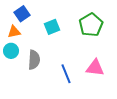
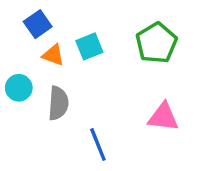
orange triangle: (14, 32) -> (53, 55), moved, turned 32
blue line: (66, 74) -> (98, 145), moved

